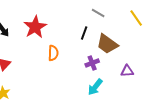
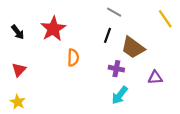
gray line: (98, 13) -> (114, 12), moved
purple cross: (92, 63) -> (116, 69), turned 32

